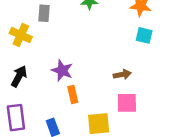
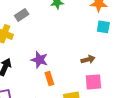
gray rectangle: (44, 13) -> (22, 15), turned 56

